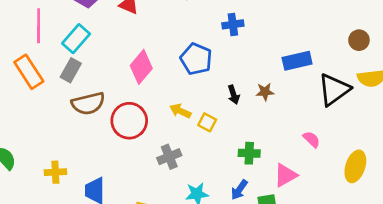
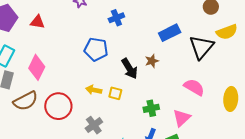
pink diamond: (141, 67) -> (37, 67), moved
black arrow: (234, 95) -> (130, 69), size x1.5
pink semicircle: (312, 139) -> (194, 87), size x1.5

